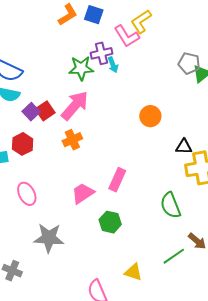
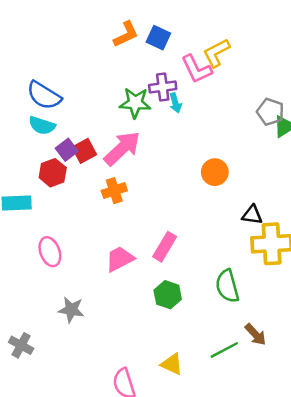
red hexagon: (23, 144) -> (53, 173), moved
green hexagon: (110, 222) -> (168, 295), moved
gray star: (49, 238) -> (71, 310), size x0.7

